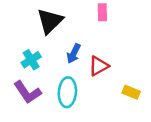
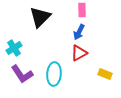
blue arrow: (74, 54) -> (79, 32), moved
cyan cross: (31, 60) -> (14, 48), moved

